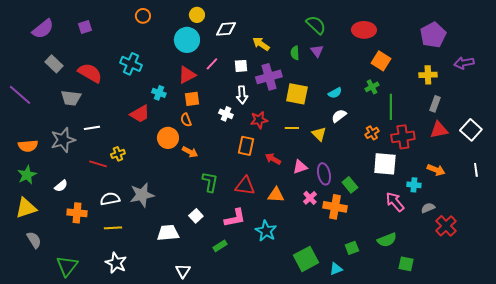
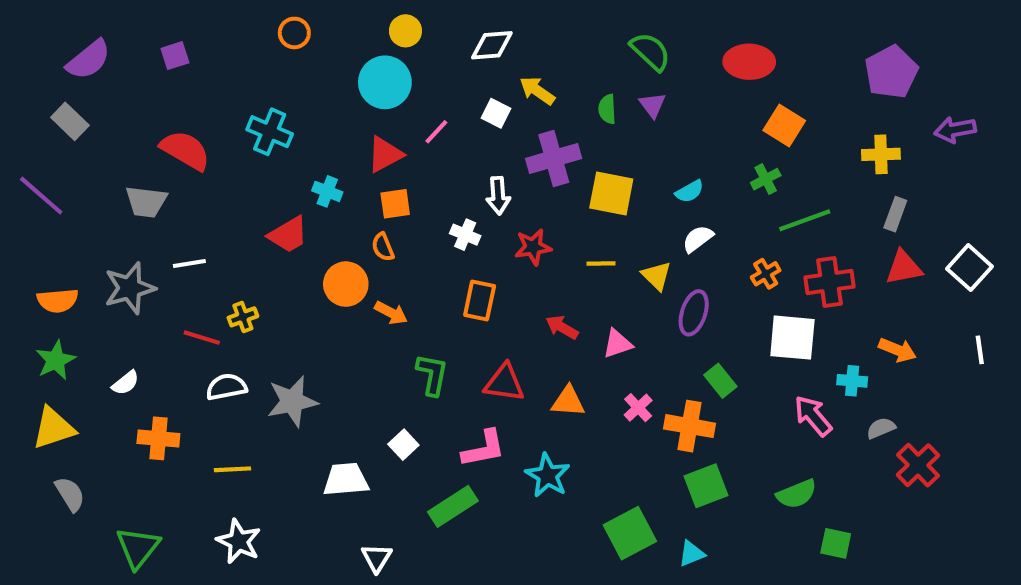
white diamond: (226, 29) -> (492, 45), moved
gray rectangle: (54, 64) -> (70, 121), moved
white square: (241, 66) -> (496, 113), moved, turned 32
green line: (391, 107) -> (805, 220), turned 70
orange rectangle: (246, 146) -> (480, 301), moved
purple ellipse: (324, 174) -> (694, 313), moved, turned 30
white semicircle: (110, 199) -> (226, 387), moved
green rectangle: (220, 246) -> (453, 506), size x1.6
green square: (352, 248) -> (706, 486), moved, size x1.5

